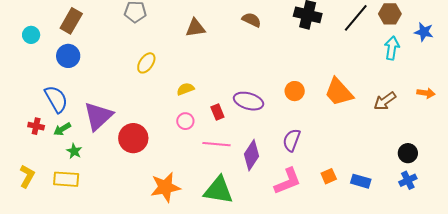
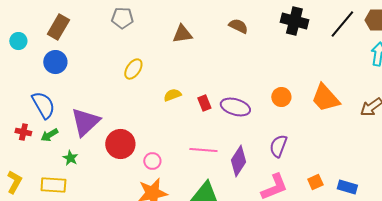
red rectangle: (217, 112) -> (204, 103), moved
pink circle: (185, 121) -> (152, 161), moved
green star: (74, 151) -> (70, 158), moved

